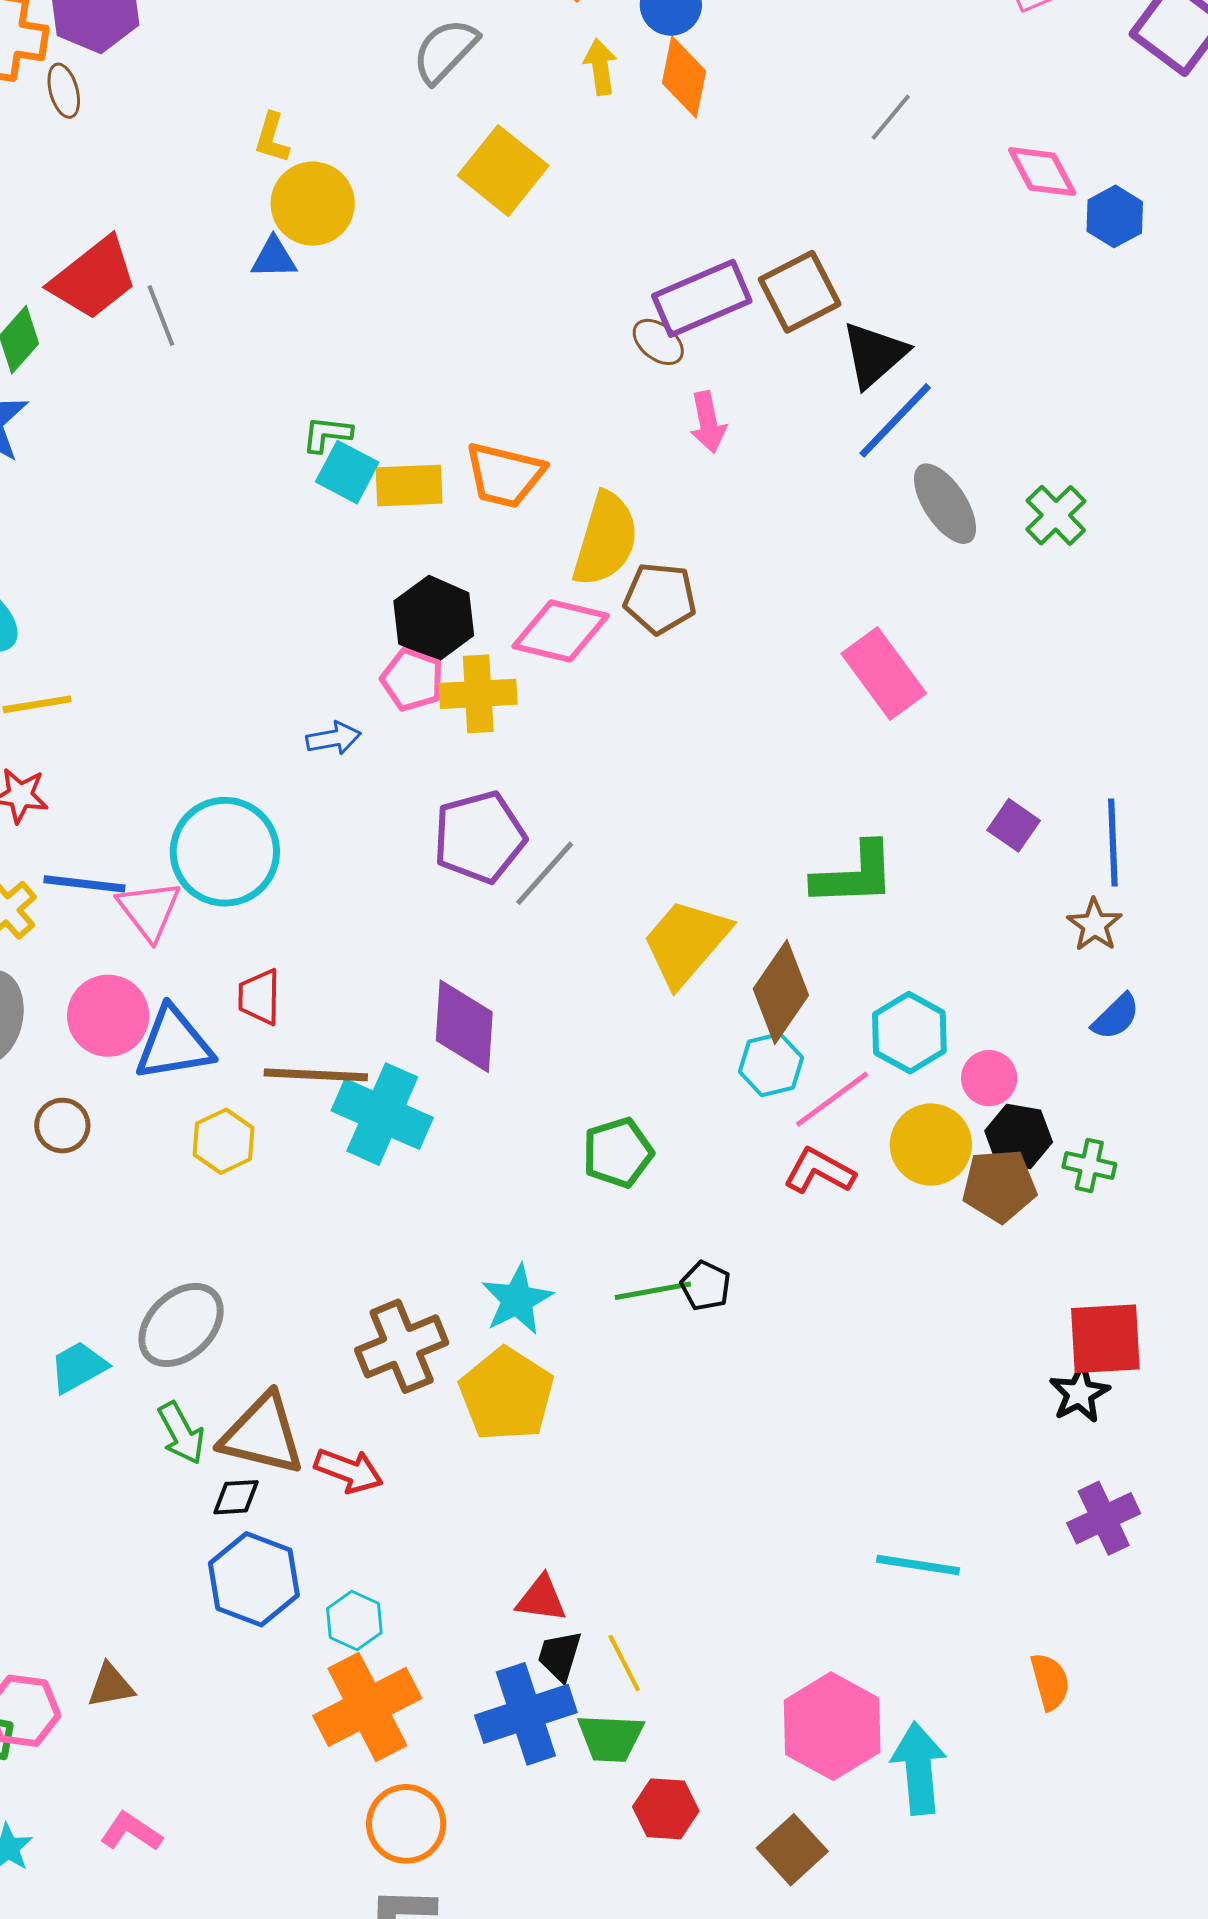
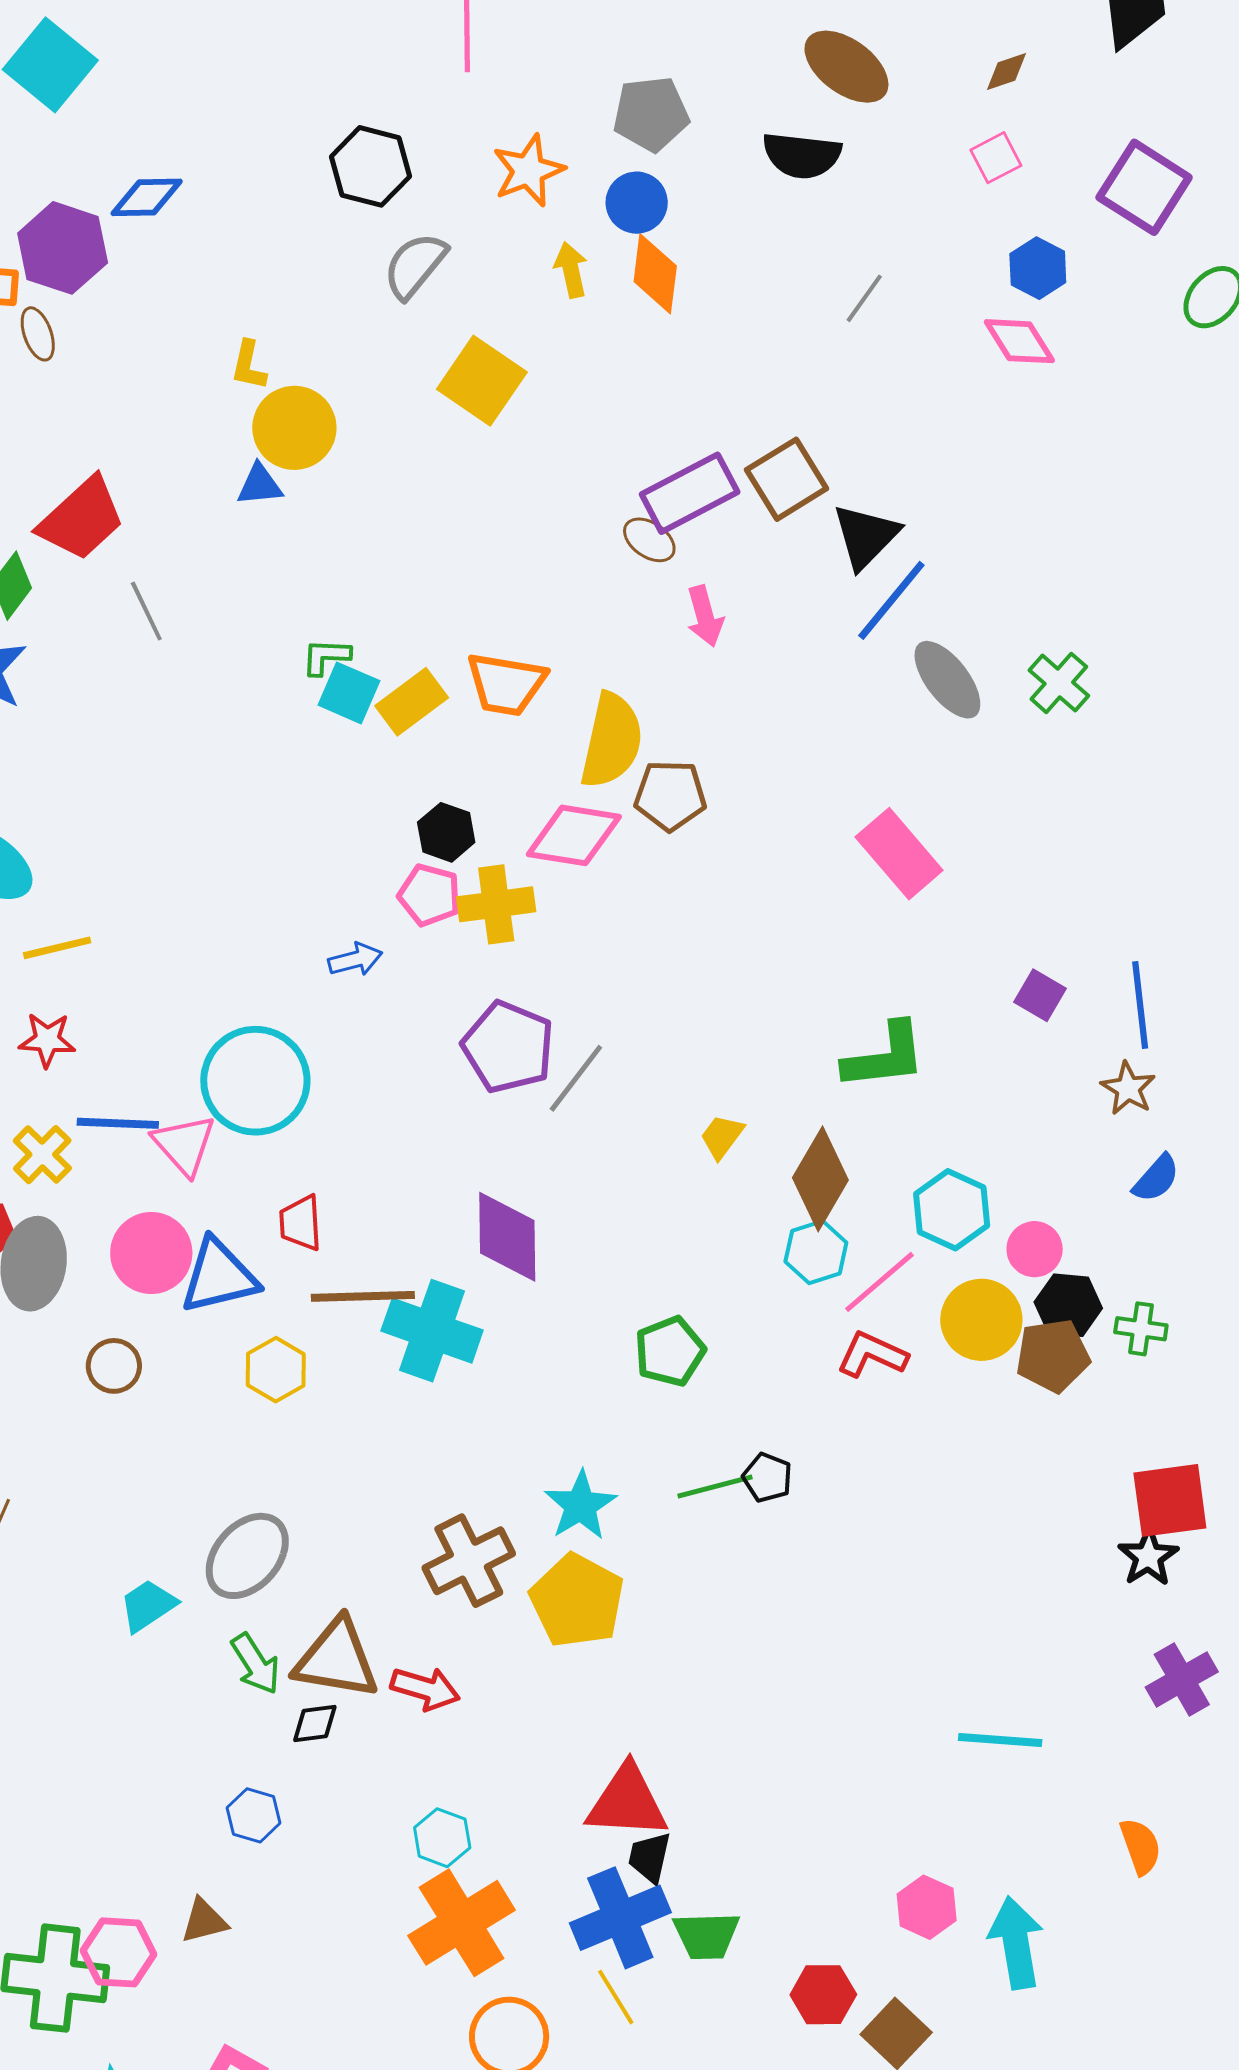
blue hexagon: (1115, 216) -> (1038, 268), moved
gray line: (161, 316) -> (146, 611), moved
yellow rectangle: (409, 486) -> (412, 702), turned -30
black hexagon: (434, 618) -> (446, 832), size x0.7
purple pentagon: (479, 837) -> (508, 1047), turned -30
yellow trapezoid: (686, 942) -> (722, 1137), size x0.5
blue hexagon: (254, 1579) -> (254, 1815), moved, size x0.6
red triangle: (541, 1599) -> (627, 1802), size x1.6
yellow line: (624, 1663) -> (616, 1997), moved
pink hexagon: (832, 1726) -> (927, 1907), size x0.6
red hexagon: (666, 1809) -> (823, 1995), moved

